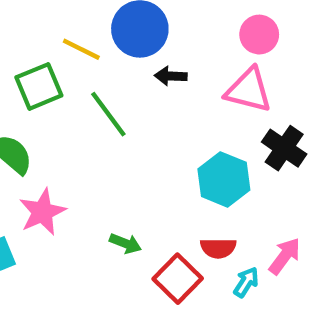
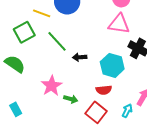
black arrow: (171, 76) -> (80, 57), moved
pink star: (42, 212) -> (52, 86), moved
red semicircle: (218, 248) -> (104, 90), moved

